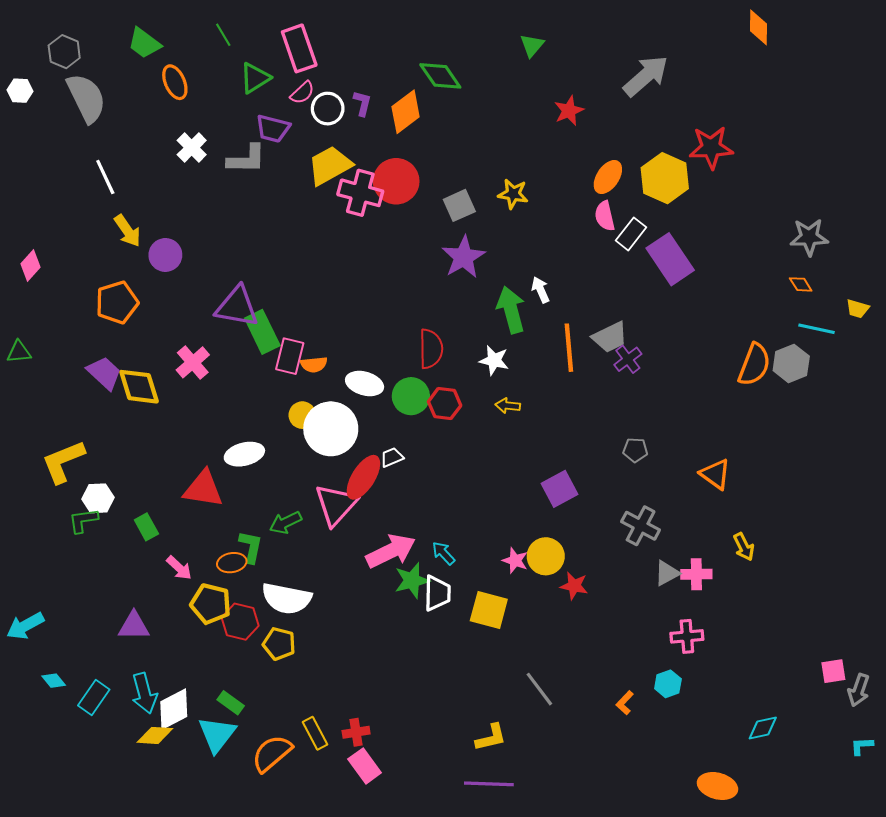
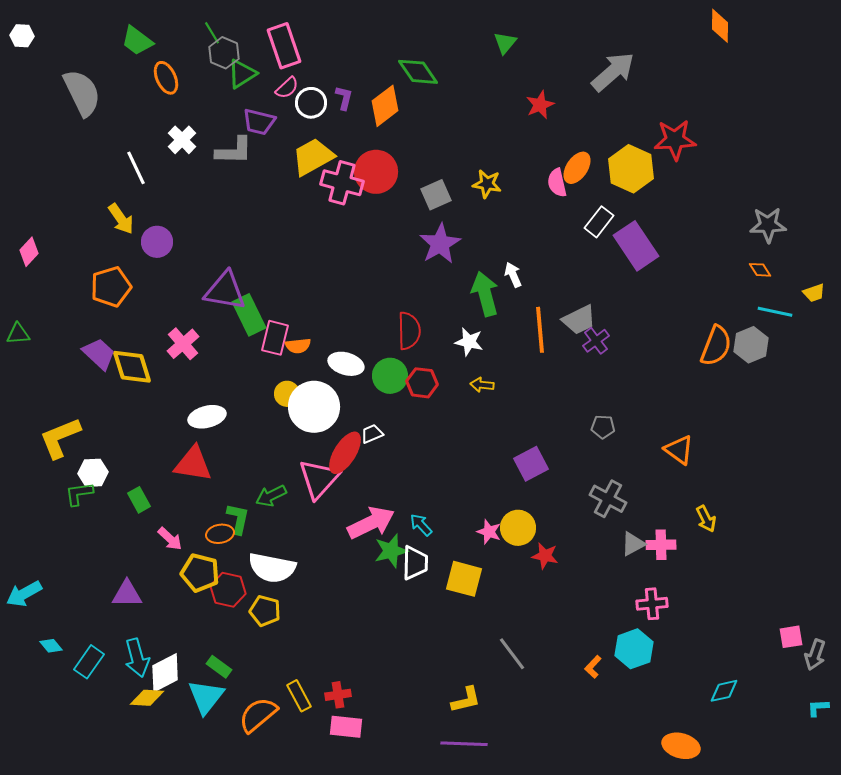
gray hexagon: (64, 52) -> (224, 53), moved
white hexagon: (20, 91) -> (22, 36), moved
white line: (105, 177) -> (136, 168), moved
pink semicircle: (605, 216) -> (557, 183), moved
yellow trapezoid: (858, 309) -> (814, 293), turned -35
white ellipse: (244, 454) -> (207, 417), moved
cyan hexagon: (668, 684) -> (634, 649), size x1.5
pink rectangle: (365, 766) -> (346, 727), turned -48

